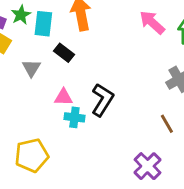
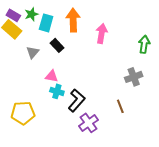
pink arrow: (152, 22) -> (102, 33), moved, turned 48
black L-shape: (102, 100) -> (77, 100), moved
purple cross: (147, 166) -> (89, 123), moved

